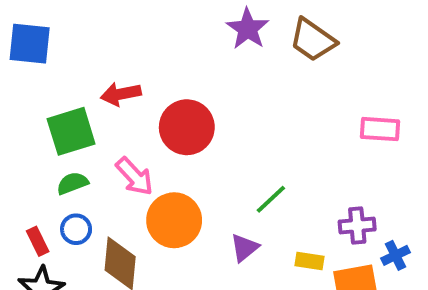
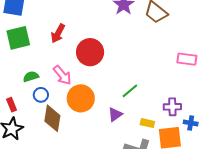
red arrow: (121, 94) -> (58, 33), turned -54
green square: (71, 131) -> (18, 38), moved
blue circle: (76, 229) -> (41, 95), moved
blue cross: (395, 255) -> (191, 123), turned 32

